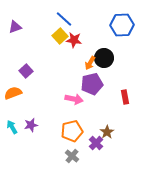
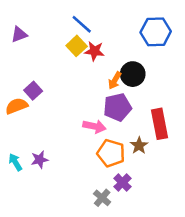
orange semicircle: (13, 93) -> (17, 106), moved
red rectangle: (125, 97) -> (160, 124), size x1.6
orange pentagon: (72, 131) -> (111, 153), moved, turned 30
brown star: (107, 132) -> (139, 146), moved
gray cross: (72, 156) -> (102, 198), moved

